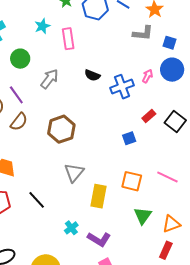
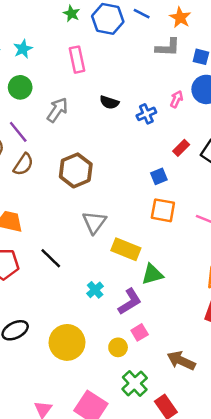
cyan star: (42, 26) -> (23, 49), moved
blue cross: (122, 87) -> (146, 114), size x0.7
orange square: (132, 181) -> (163, 210), moved
yellow rectangle: (98, 196) -> (126, 249), turned -75
green triangle: (143, 216) -> (152, 274), moved, turned 42
purple L-shape: (99, 239) -> (130, 302), turned -60

